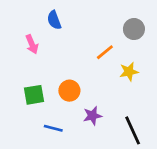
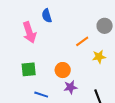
pink arrow: (32, 44) -> (29, 32), size x1.5
orange circle: (69, 91) -> (63, 70), moved

